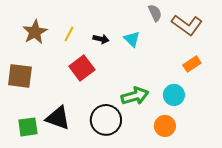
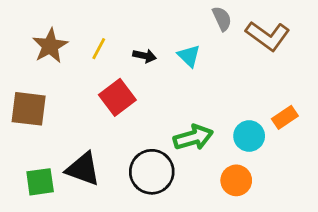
orange rectangle: (192, 64) -> (285, 117), moved

